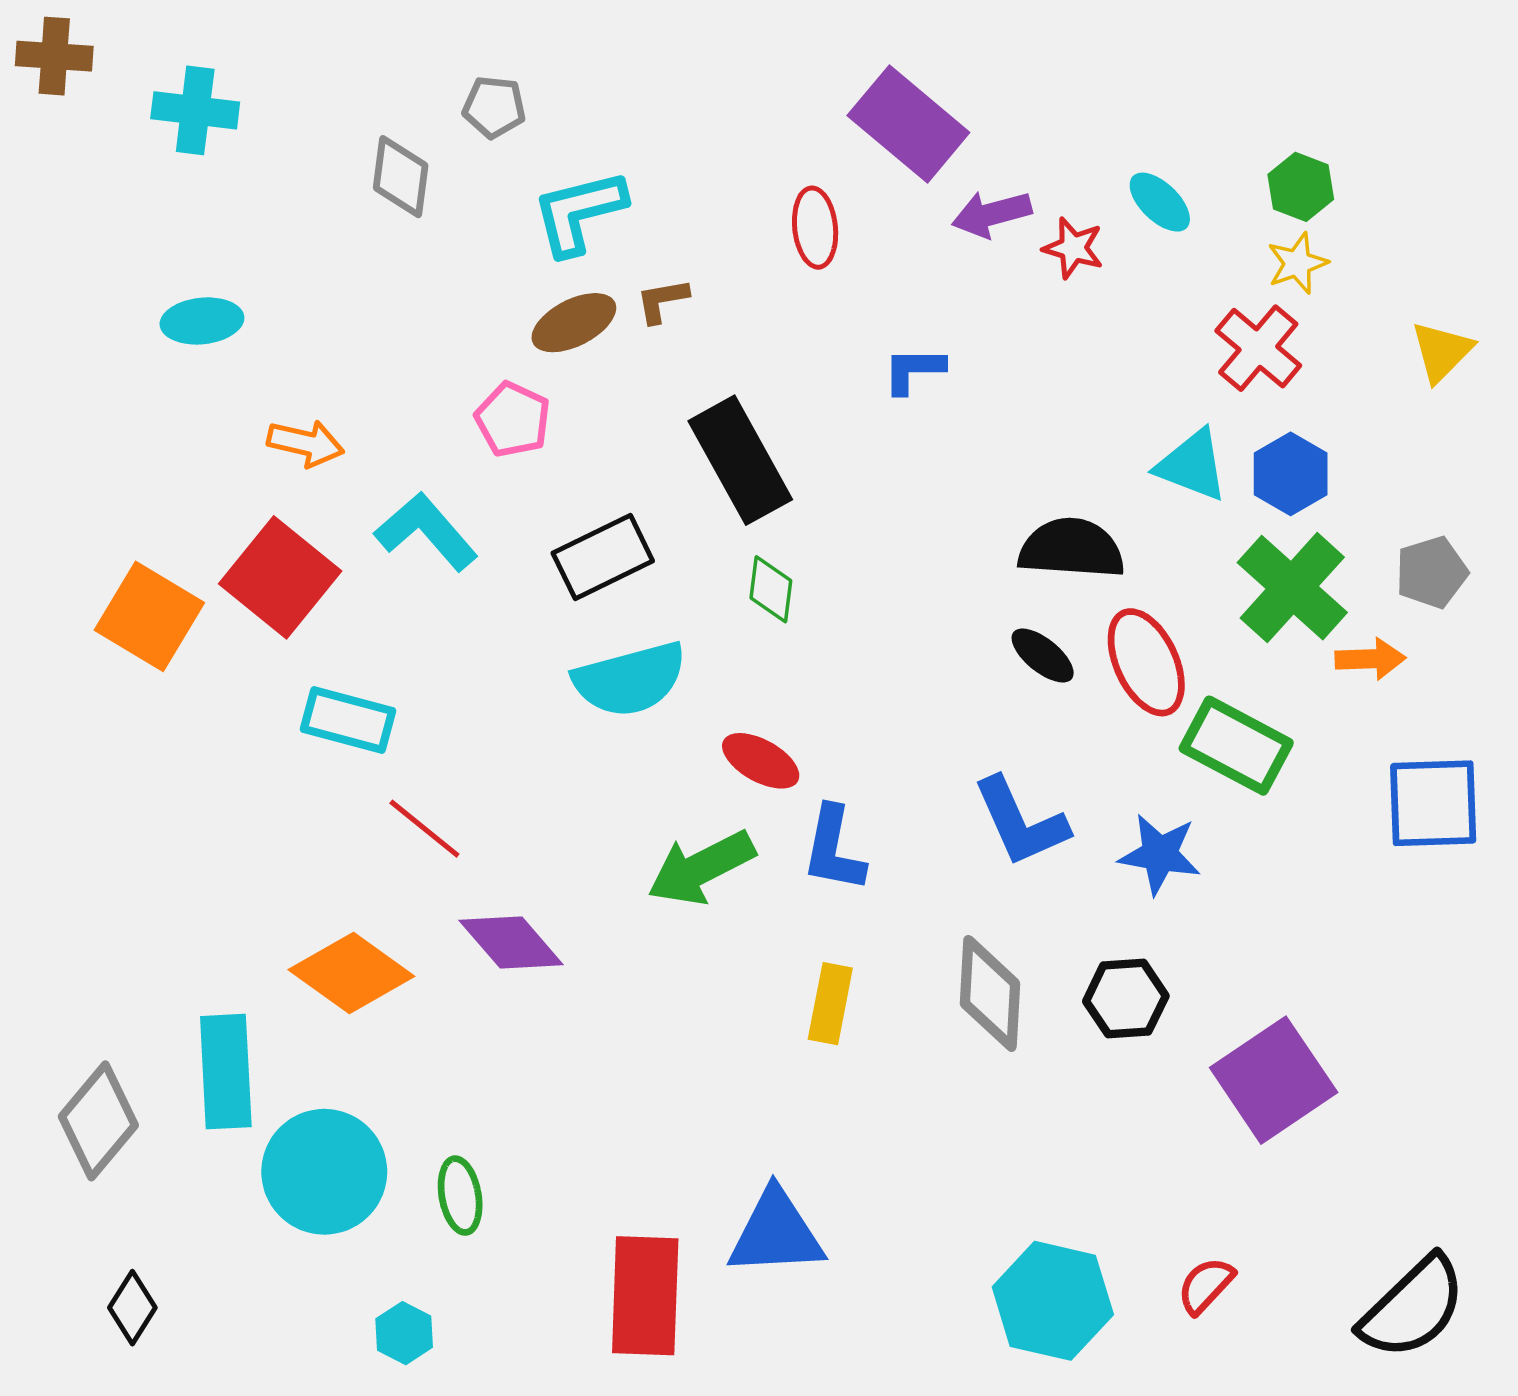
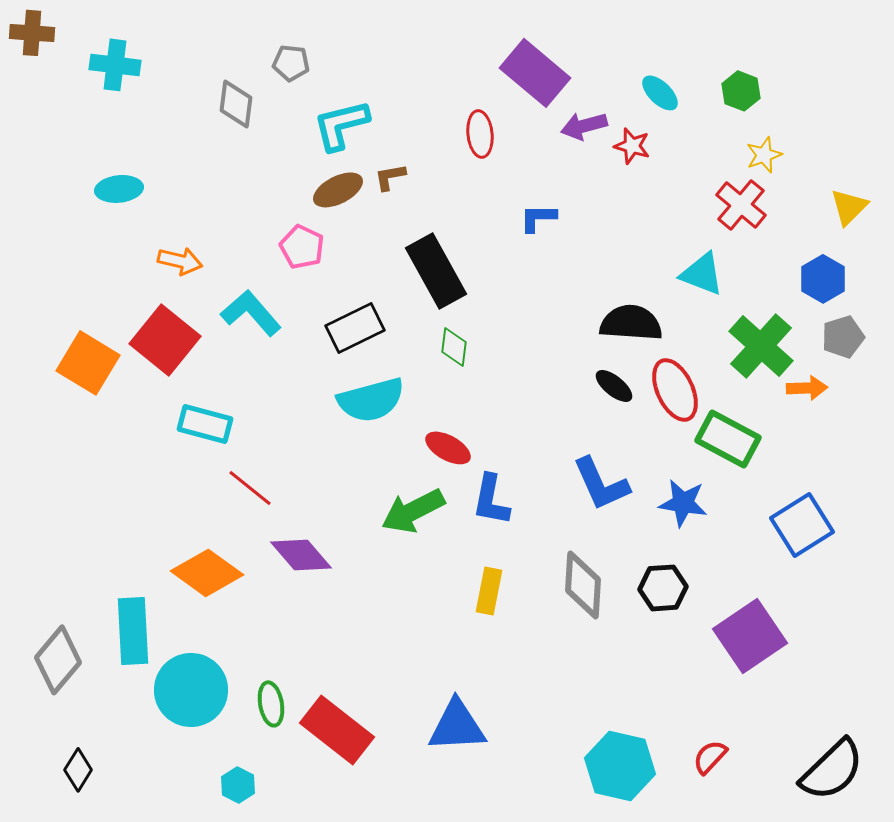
green hexagon: (1301, 187) -> (741, 91), moved
cyan ellipse: (1160, 202) -> (660, 93), moved
blue hexagon: (1291, 474) -> (823, 279), moved
blue square: (1433, 803) -> (802, 525), moved, turned -30
red rectangle: (645, 1296) -> (337, 730), moved, turned -54

